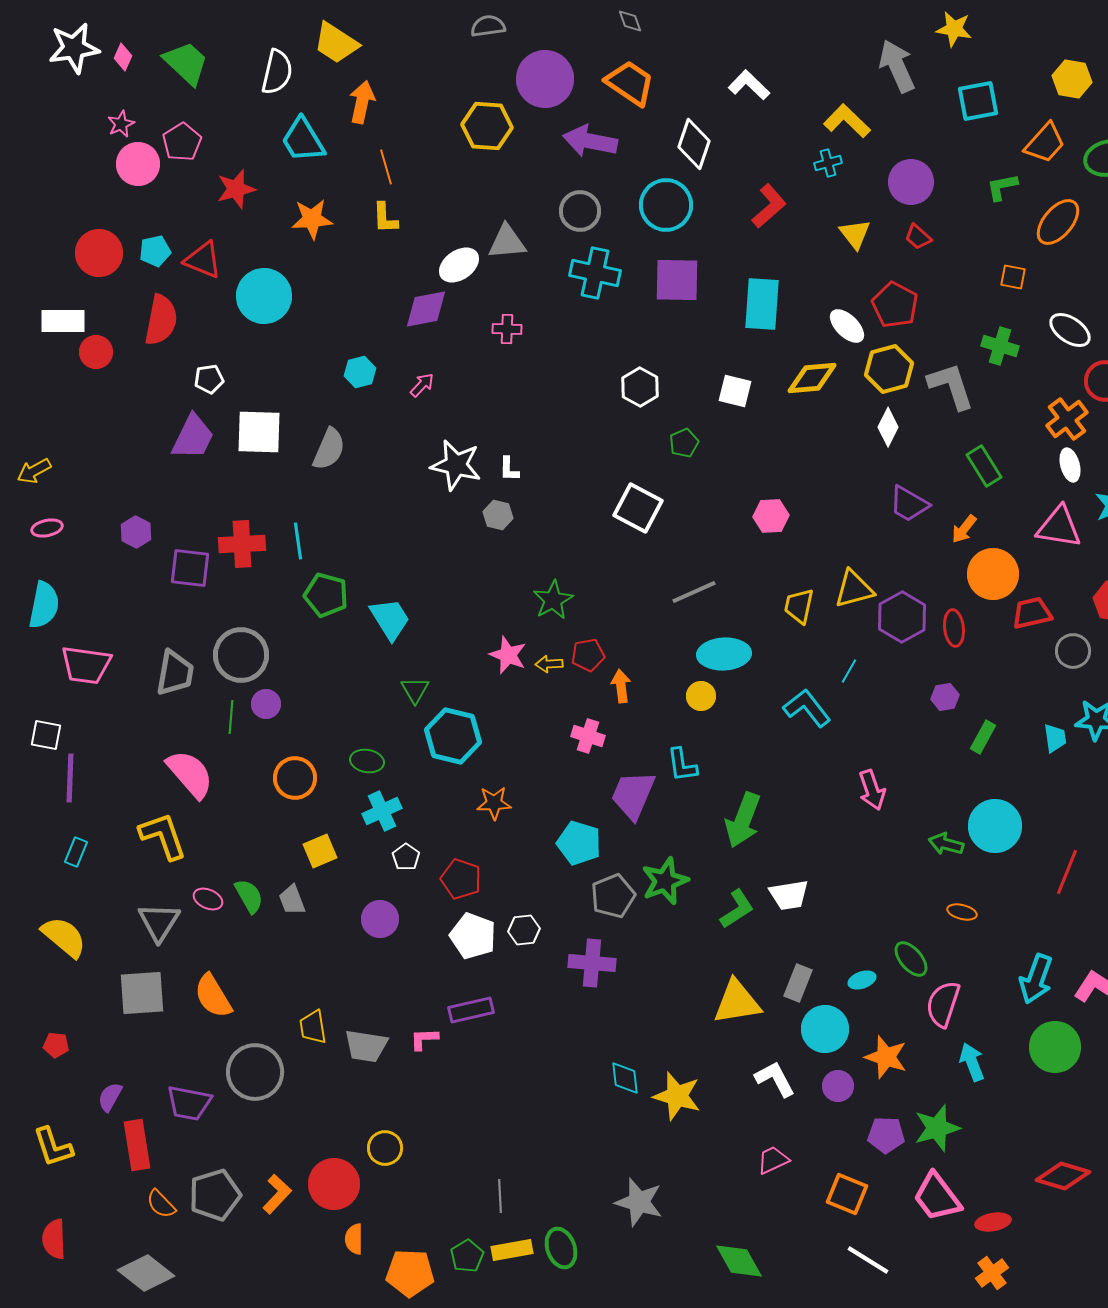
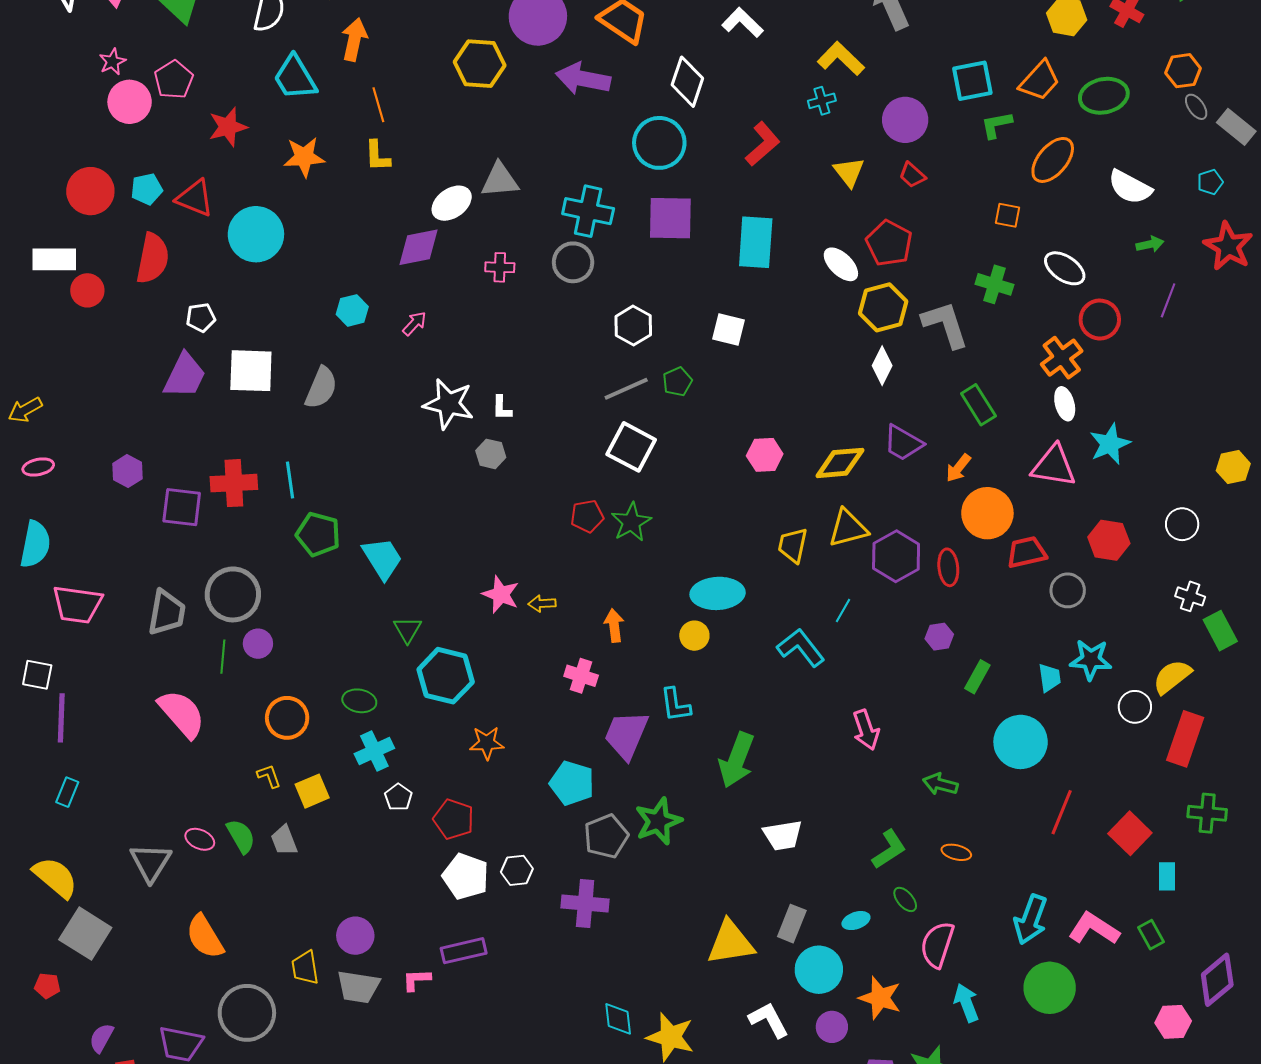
cyan square: (978, 101) -> (972, 81), moved
gray circle: (580, 211) -> (573, 262), moved
yellow diamond: (812, 378) -> (840, 463), moved
gray line: (694, 592) -> (626, 389), moved
green star: (553, 600) -> (631, 522), moved
red pentagon: (588, 655) -> (587, 516), moved
cyan circle: (995, 826) -> (1021, 742), moved
yellow L-shape: (163, 836) -> (269, 776), moved, size x0.5
green L-shape: (737, 909) -> (889, 849), moved
purple circle: (380, 919) -> (355, 936), moved
green ellipse: (911, 959) -> (905, 899), size x0.7
gray square: (142, 993) -> (85, 934), moved, turned 36

